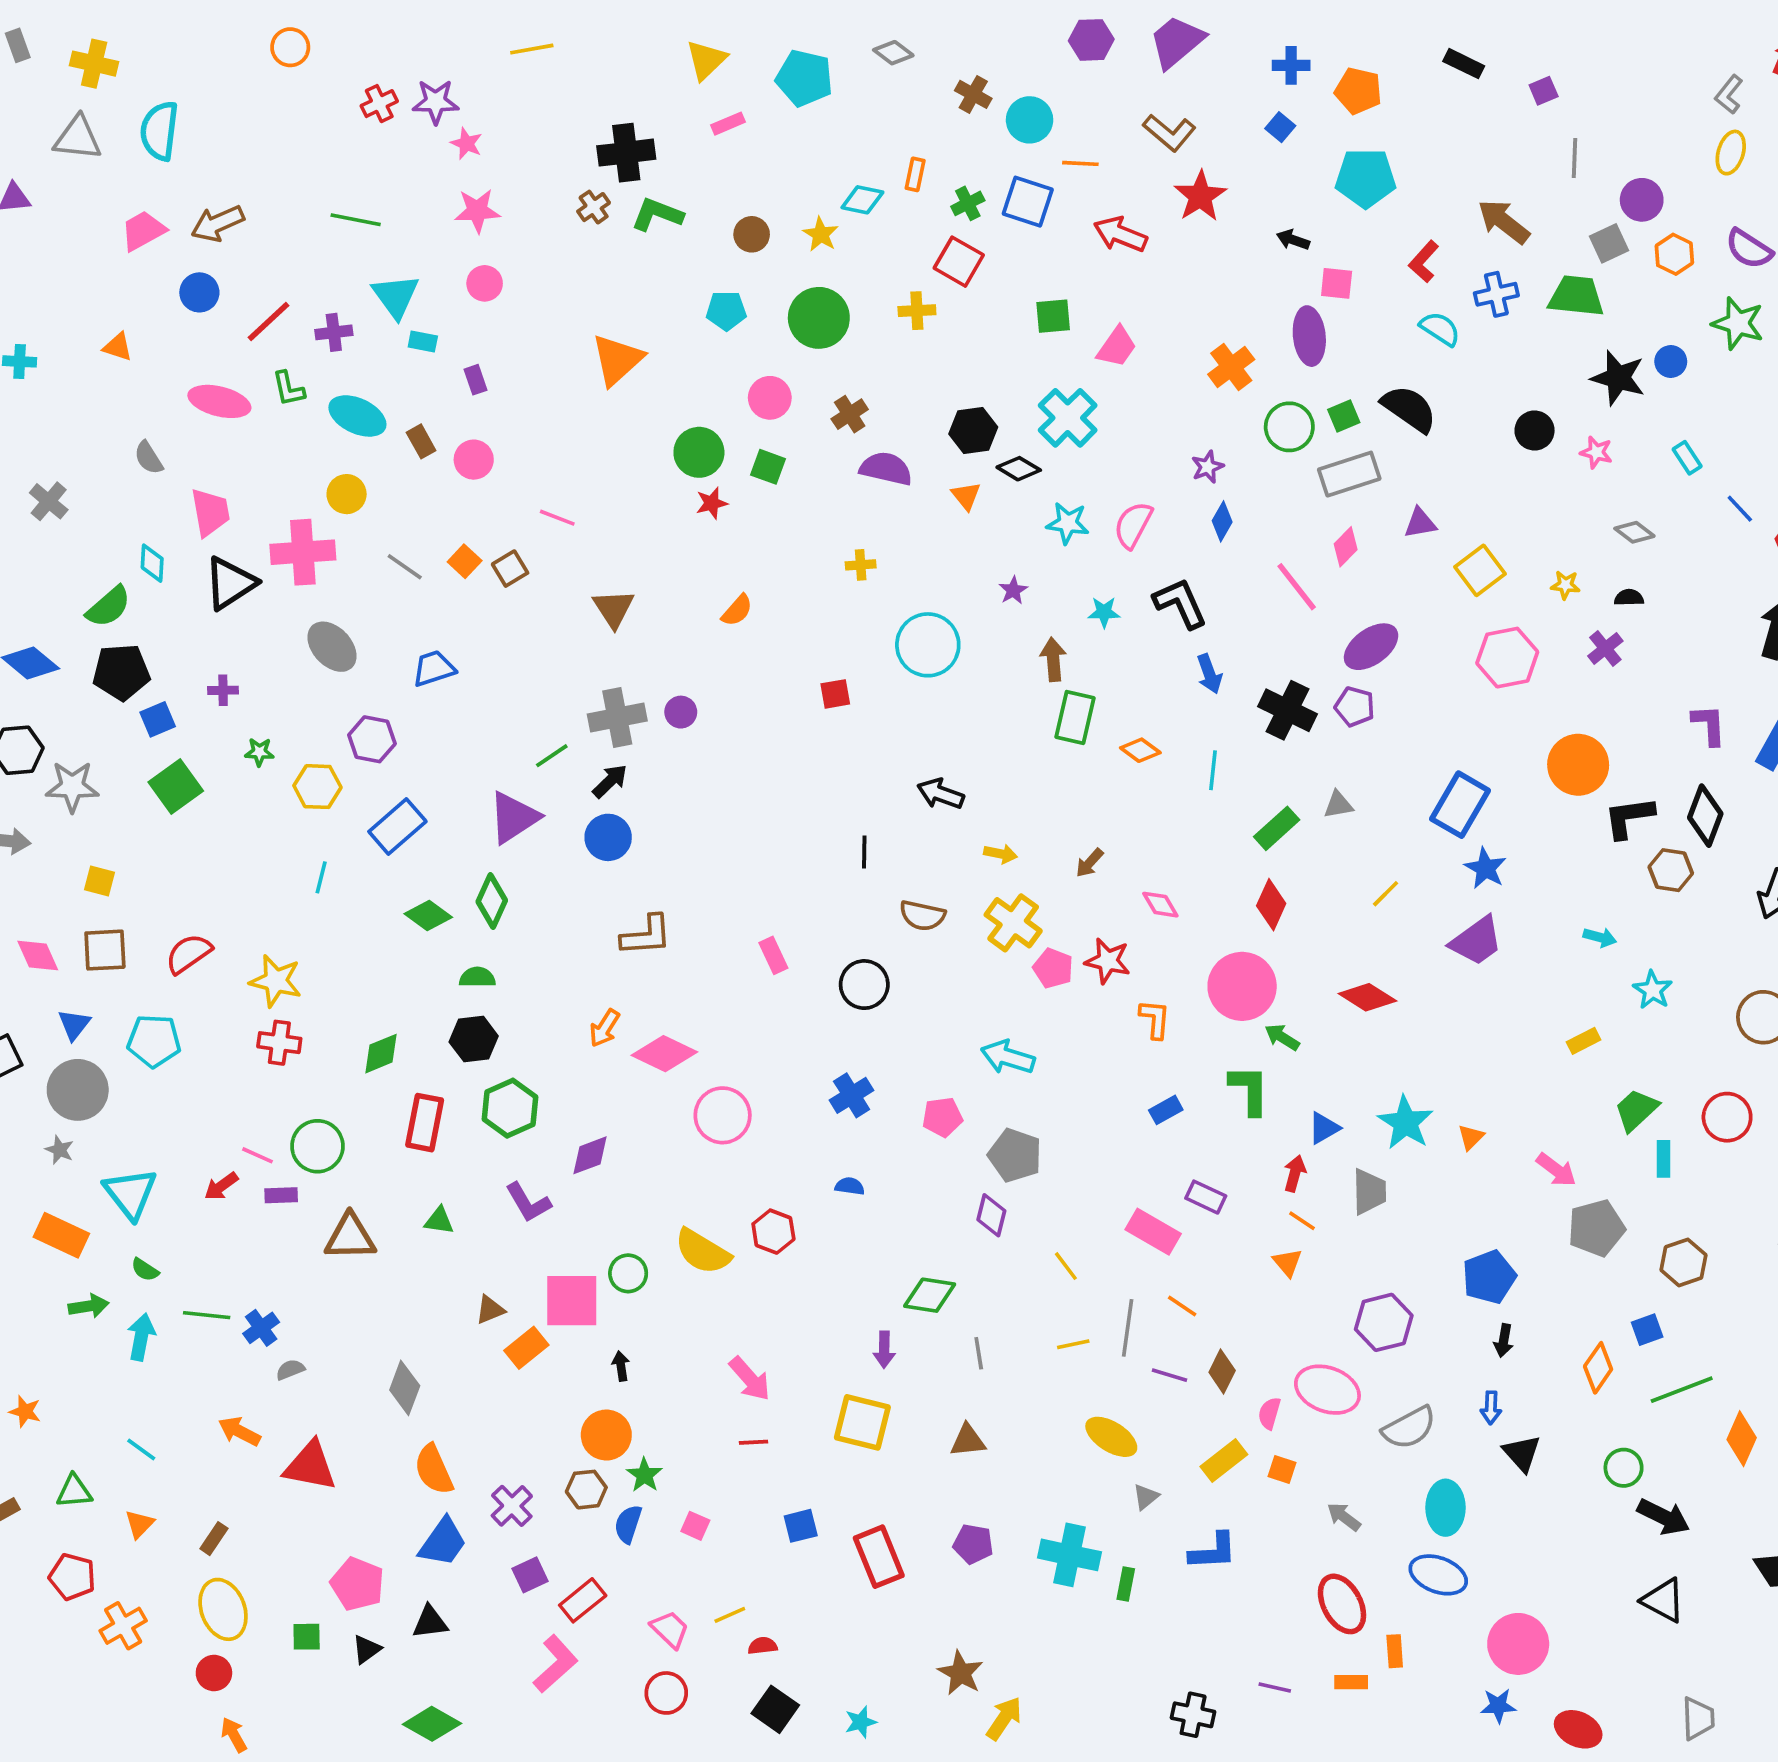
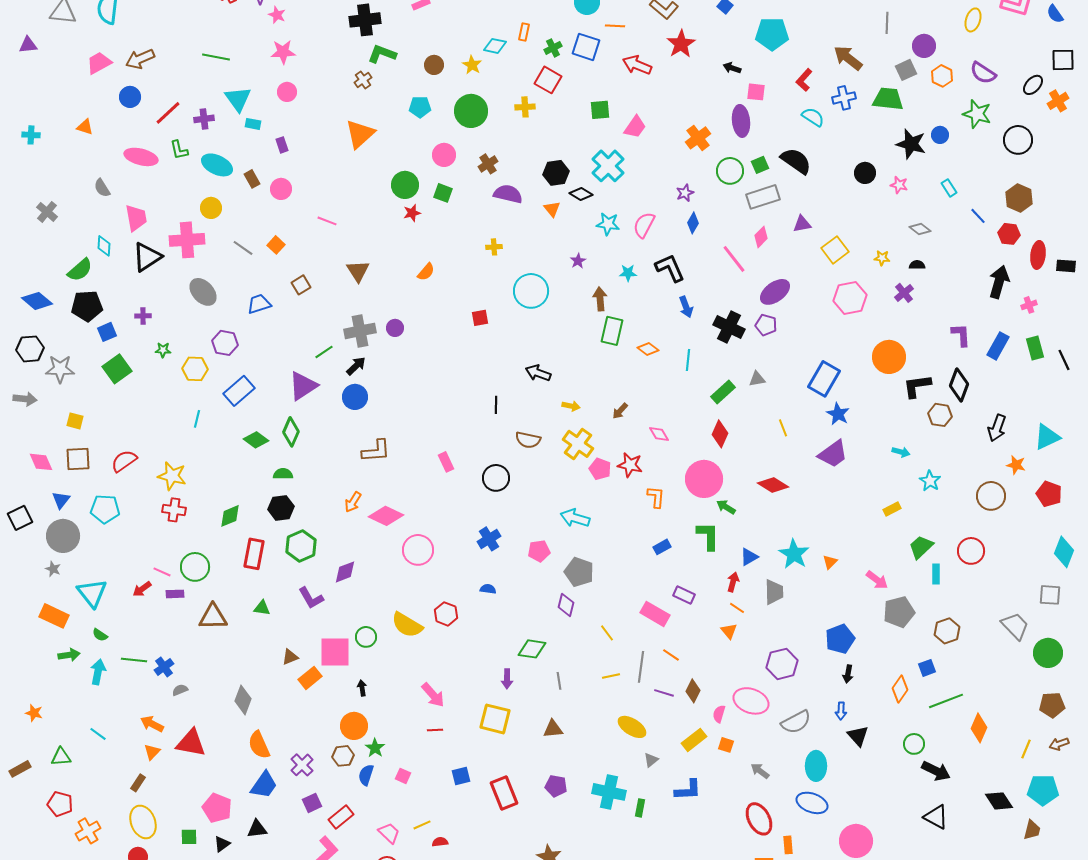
brown cross: (594, 207) -> (363, 80), moved
brown square: (510, 569) -> (301, 285), moved
yellow line: (1386, 894) -> (783, 428), turned -66
orange triangle: (139, 1524) -> (152, 752), moved

